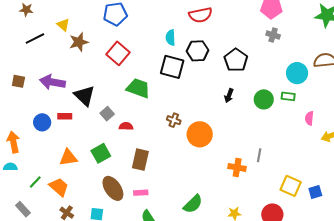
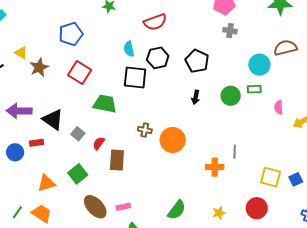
red semicircle: (126, 126) -> (99, 143), turned -48
brown rectangle: (140, 160) -> (117, 160), moved

